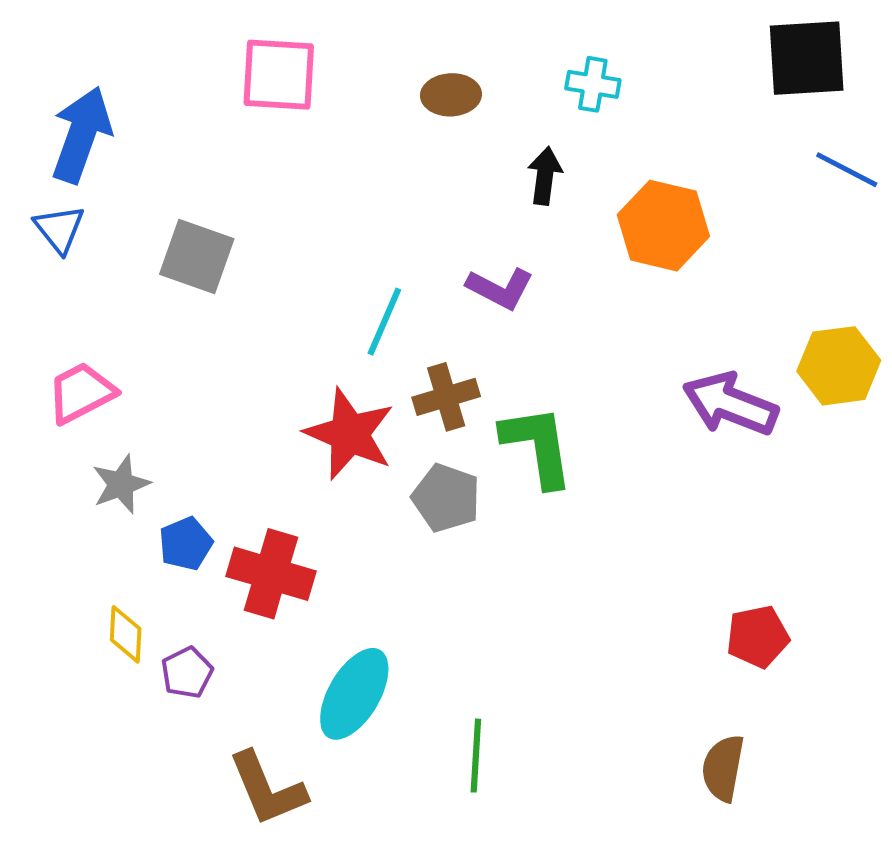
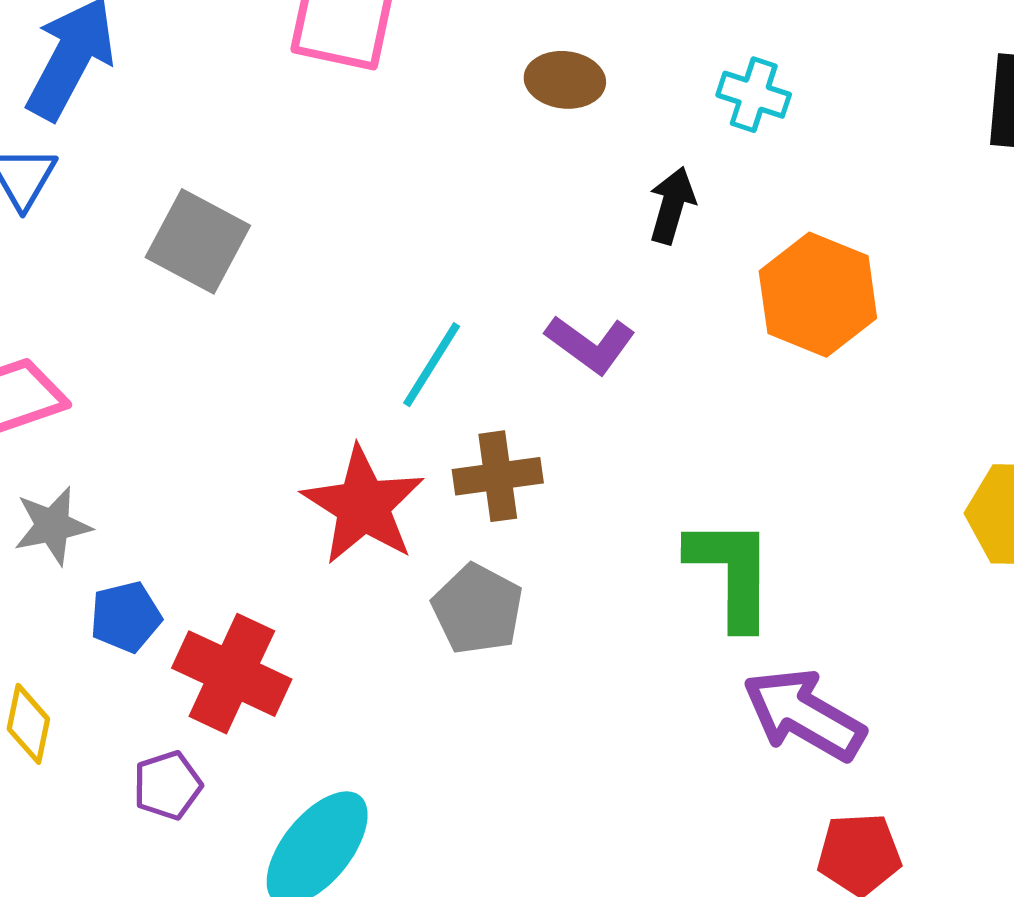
purple arrow: (730, 404) -> (804, 715), moved
green L-shape: (538, 446) -> (731, 573), moved
purple pentagon: (187, 673) -> (167, 785), moved

